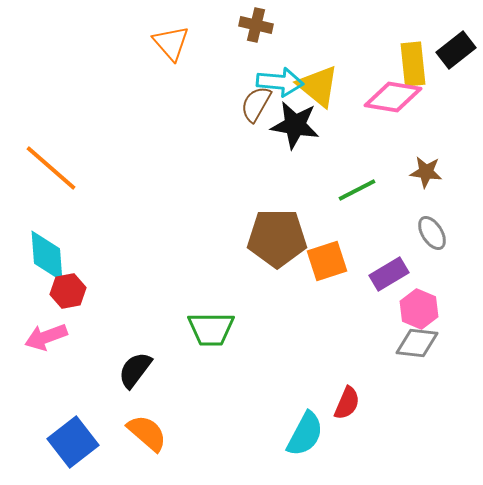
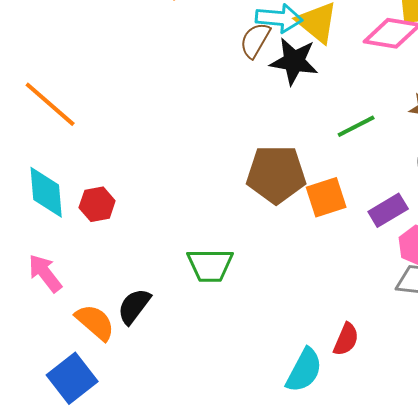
red hexagon: (68, 291) -> (97, 204), moved
pink arrow: (46, 337) -> (45, 273), turned 72
orange semicircle: (147, 433) -> (95, 322), moved

